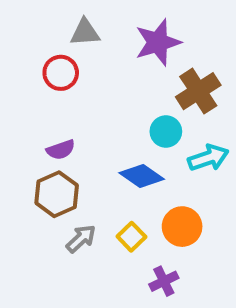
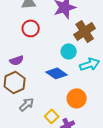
red circle: (61, 73) -> (31, 28), moved
yellow square: (131, 237) -> (52, 116), moved

